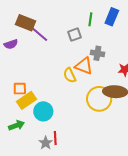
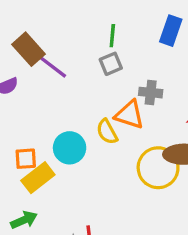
green line: (90, 19) -> (112, 36), moved
brown rectangle: (26, 23) -> (29, 49), turned 30
cyan circle: (43, 111) -> (70, 148), moved

